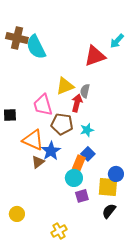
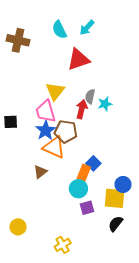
cyan arrow: (117, 41) -> (87, 28), moved
cyan semicircle: (36, 47) -> (59, 30), moved, size x0.7
red triangle: (95, 56) -> (78, 59), moved
yellow triangle: (65, 86) -> (55, 91), moved, turned -30
cyan star: (87, 130) -> (105, 104), moved
orange triangle: (33, 140) -> (54, 147), moved
blue star: (51, 151) -> (46, 130), moved

